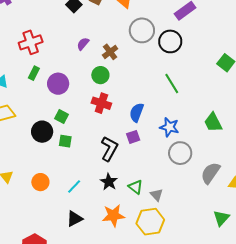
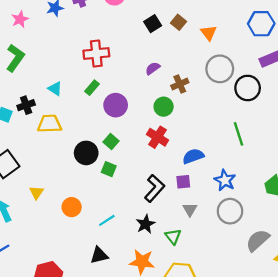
blue semicircle: (137, 112) -> (193, 156), turned 36
gray triangle: (156, 195) -> (190, 210), moved

